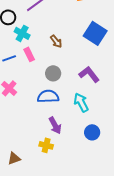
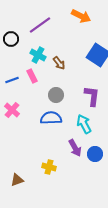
cyan cross: (22, 33) -> (38, 55), moved
purple L-shape: (89, 74) -> (92, 96), turned 45
purple arrow: (55, 125) -> (75, 148), moved

